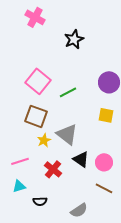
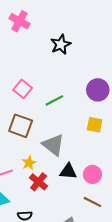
pink square: (38, 81) -> (23, 89), size x0.7
yellow star: (44, 140) -> (29, 163), moved
black triangle: (81, 159) -> (68, 171), turned -30

